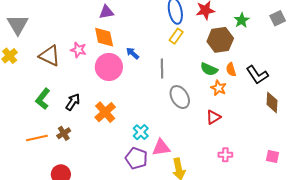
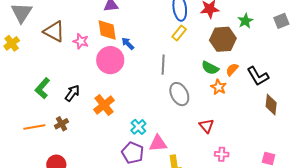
blue arrow: (133, 53) -> (128, 44), moved
brown triangle: (50, 56) -> (54, 32), moved
orange semicircle: (231, 70) -> (232, 69), turned 56
red triangle: (213, 117) -> (206, 126), moved, turned -42

